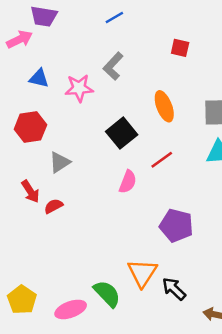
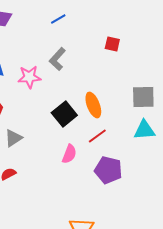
orange ellipse: (164, 106) -> (93, 105), moved
purple pentagon: (176, 226) -> (108, 170), moved

